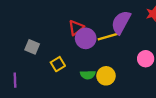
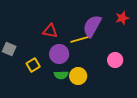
red triangle: (76, 28) -> (50, 31), turned 49
purple circle: (86, 38) -> (59, 54), moved

